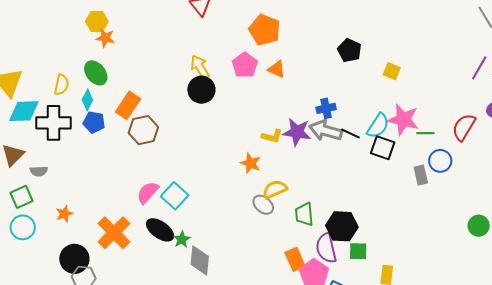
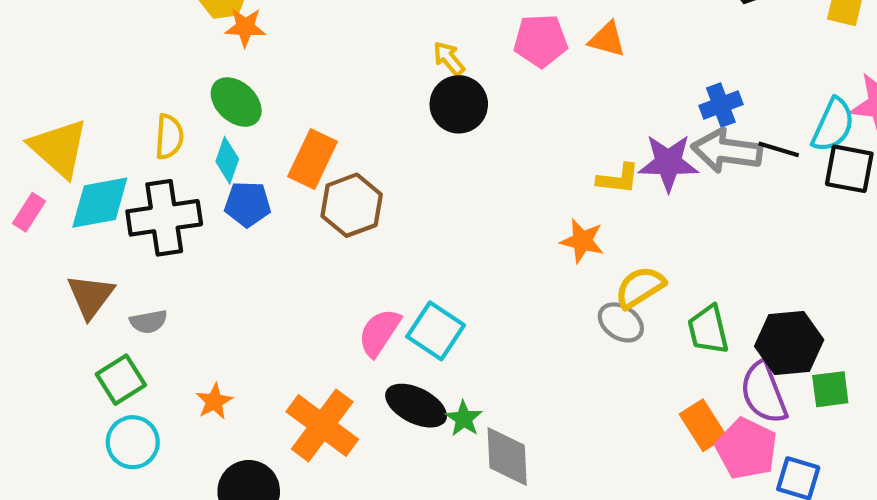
pink pentagon: (245, 65) -> (541, 41), turned -30
yellow arrow: (200, 67) -> (449, 58), size x0.7

